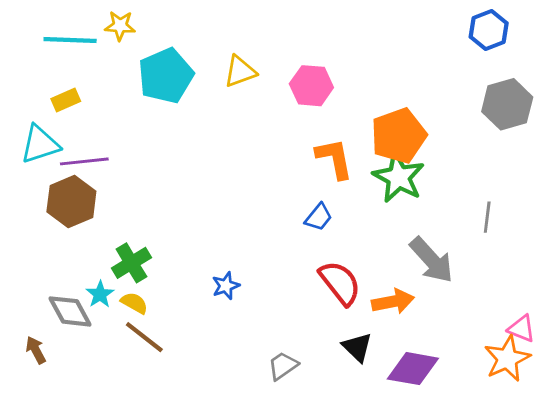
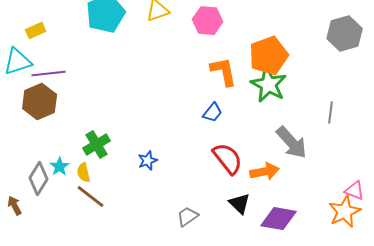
green cross: (131, 263) -> (97, 145), moved
yellow semicircle: (134, 303) -> (84, 173), turned -132
gray diamond: (70, 311) -> (39, 179), turned 60

